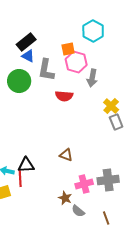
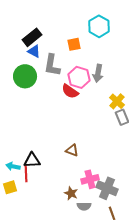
pink hexagon: (76, 62) -> (79, 77), moved
red semicircle: (64, 96) -> (70, 91), turned 30
gray cross: (108, 180) -> (107, 188), moved, turned 30
gray semicircle: (78, 211) -> (84, 206), turned -40

